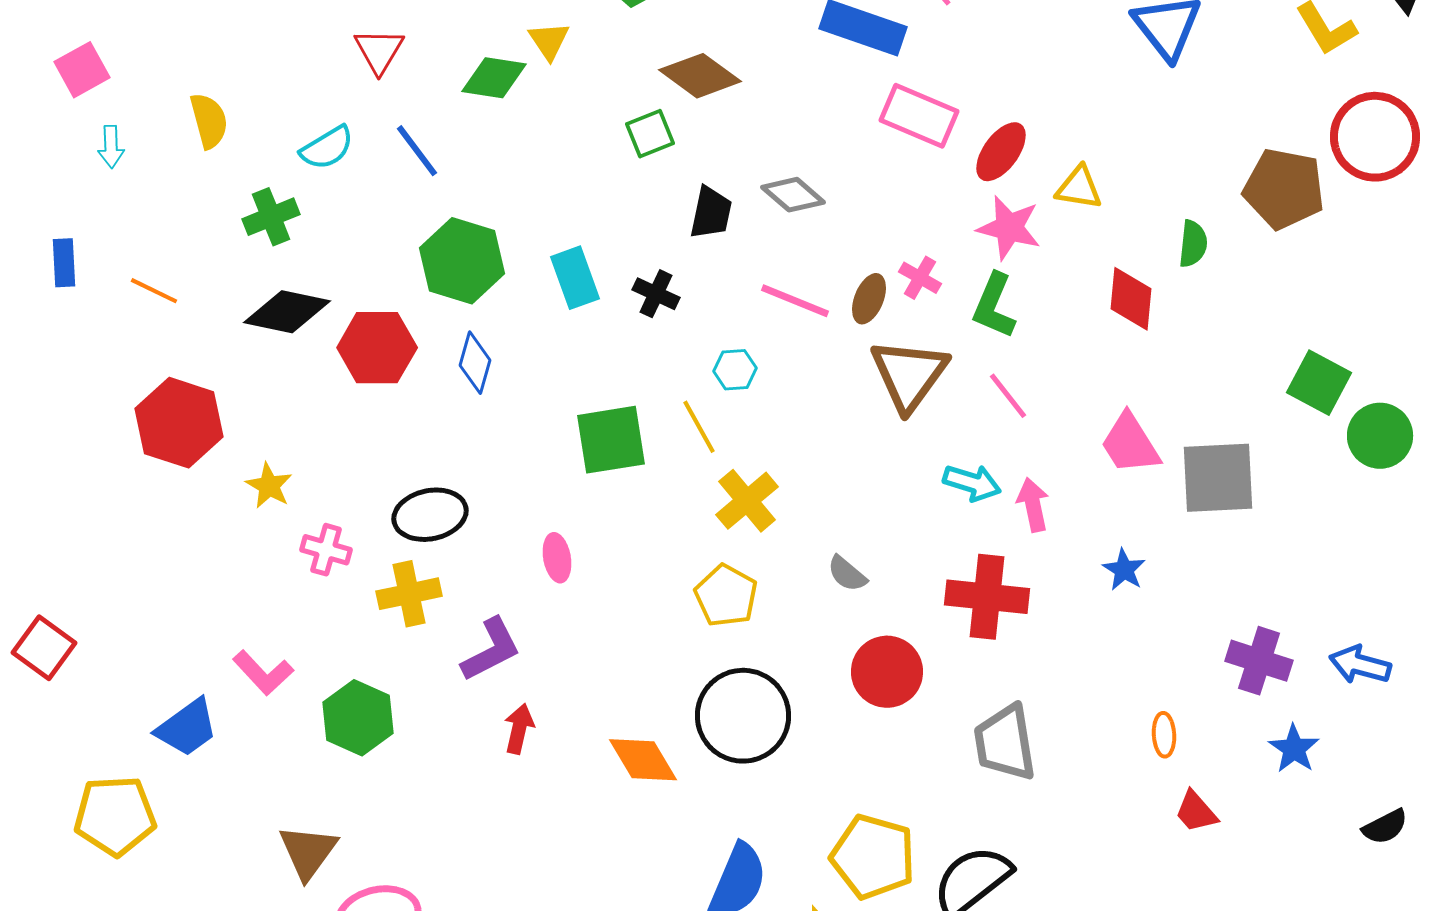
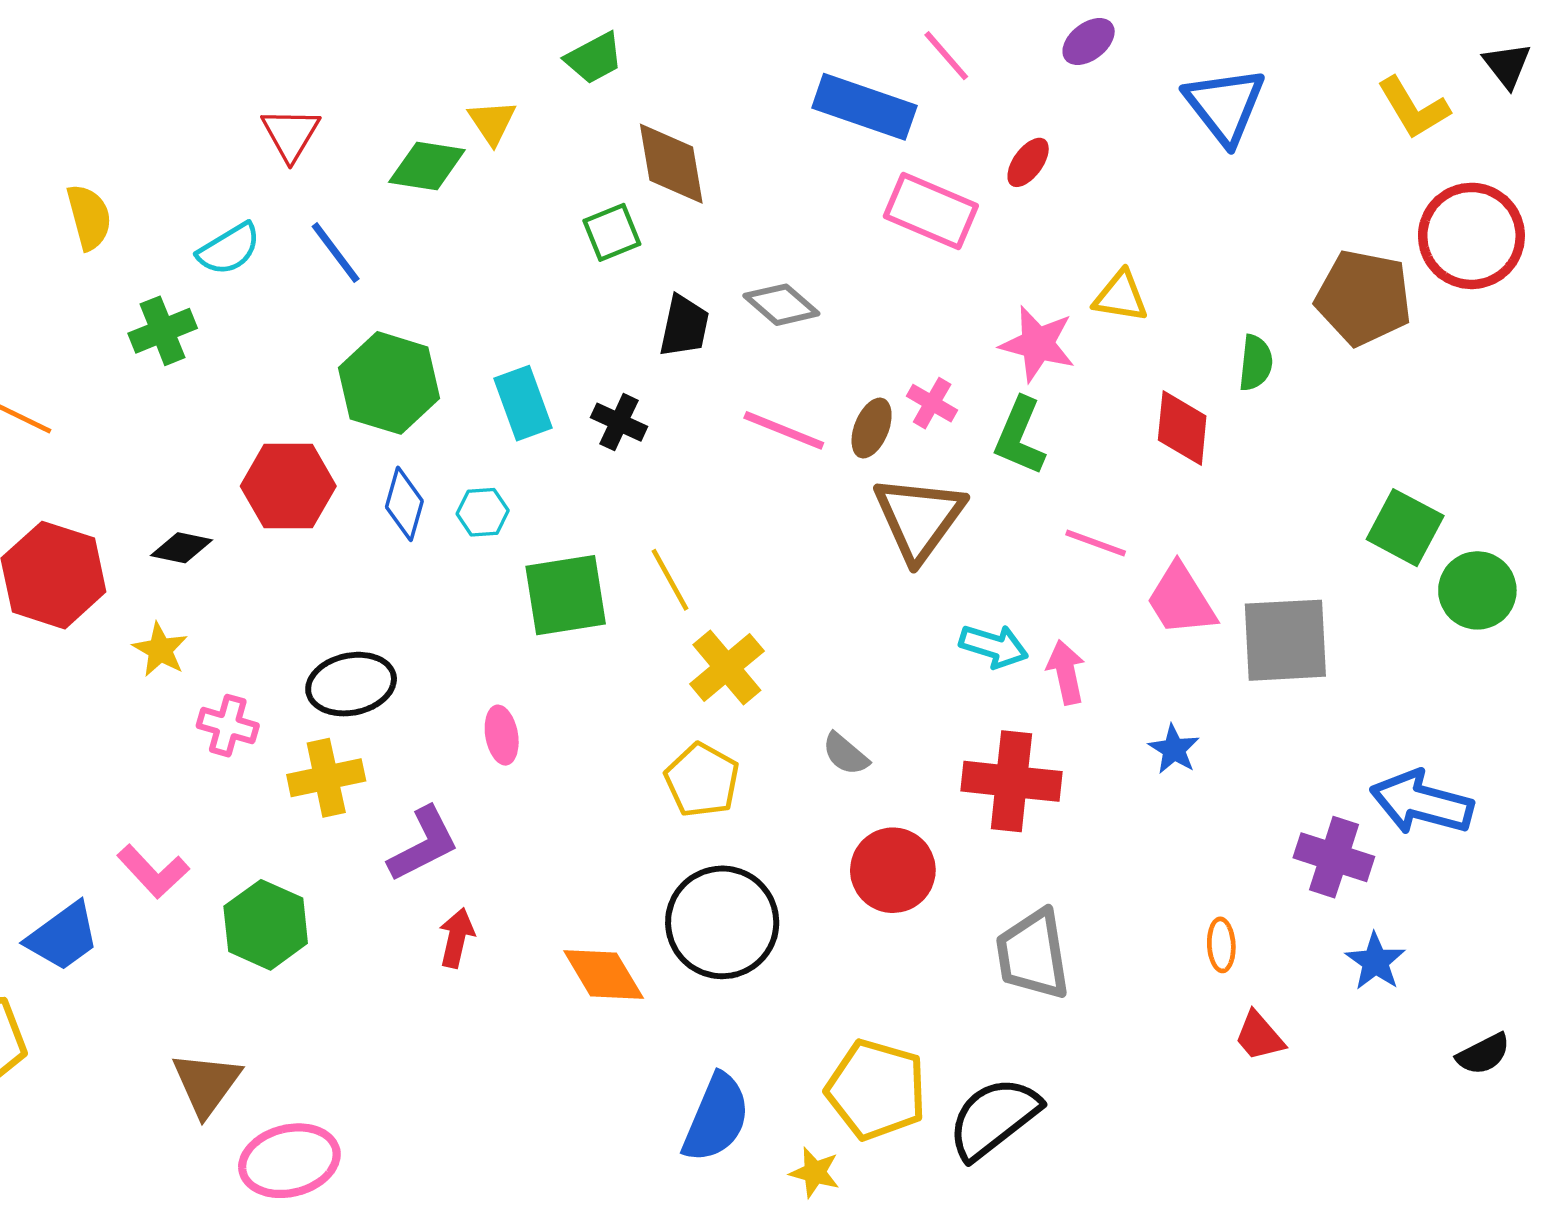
brown diamond: (700, 76) -> (671, 164), turned 44
red ellipse: (1001, 152) -> (1028, 162), moved, size x0.7
black diamond: (287, 312) -> (182, 548), moved, size x0.6
cyan hexagon: (735, 370) -> (483, 512), moved
pink line: (1008, 396) -> (1096, 543), moved, turned -32
blue arrow: (1360, 665) -> (1422, 803), moved, size x1.4

